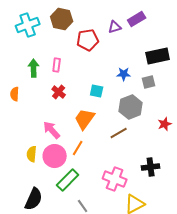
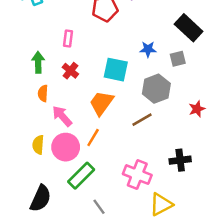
black rectangle: (158, 56) -> (189, 28), turned 55
green arrow: (34, 68) -> (38, 62), moved
cyan square: (97, 91) -> (116, 70), size x1.5
orange semicircle: (15, 94) -> (43, 93), moved

